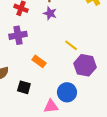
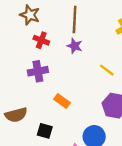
yellow line: (71, 45) -> (107, 70), moved

